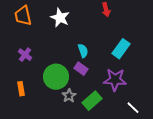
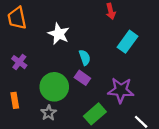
white star: (60, 18) -> (59, 34), moved
cyan rectangle: (121, 49) -> (128, 42), moved
gray star: (69, 96) -> (49, 113), moved

